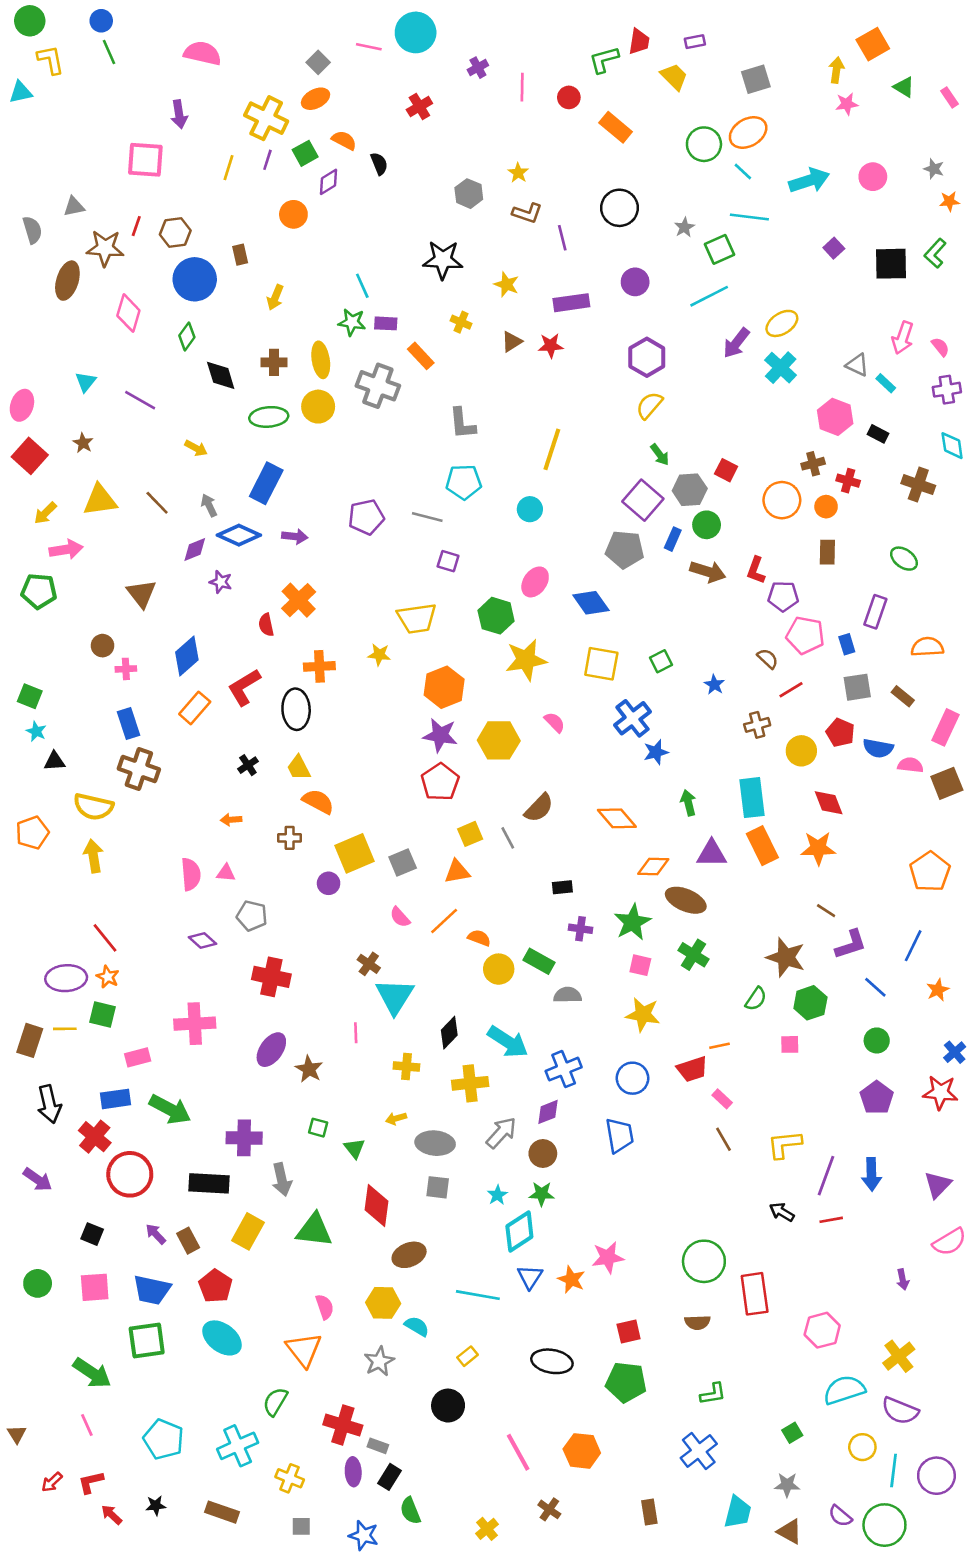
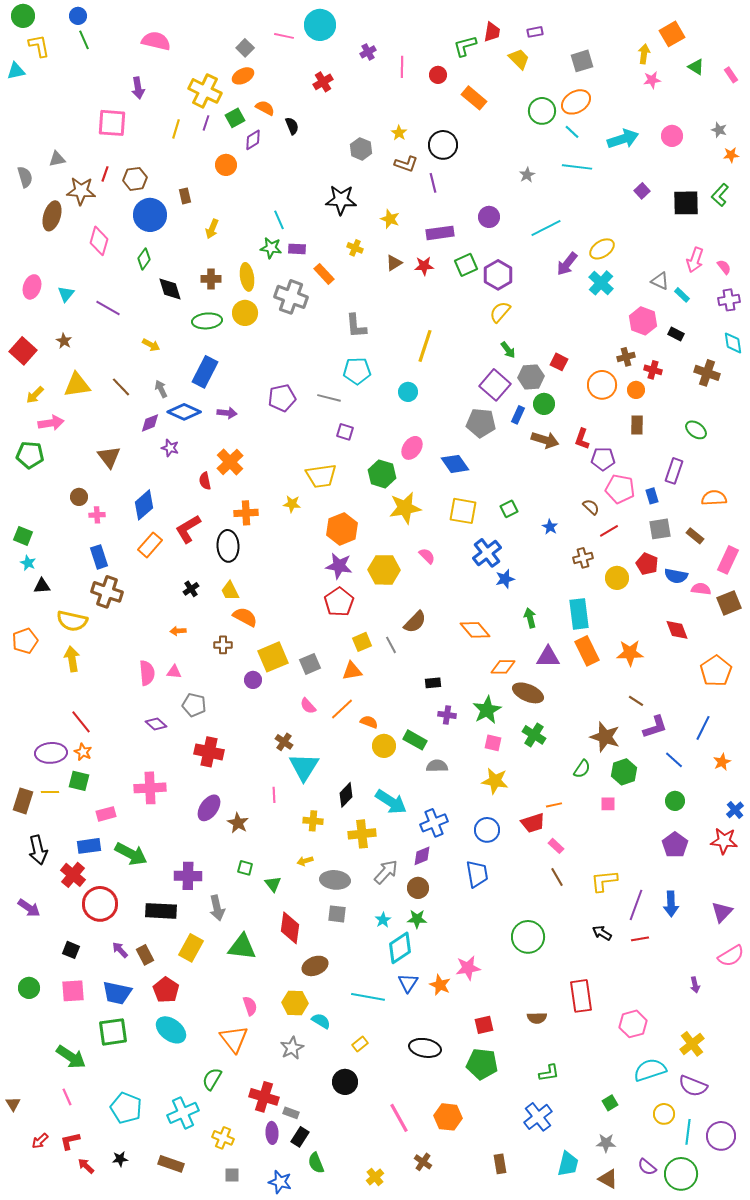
black circle: (619, 208) -> (443, 145), moved
green square: (720, 249) -> (466, 265), moved
pink ellipse: (22, 405) -> (32, 287), moved
red diamond: (829, 803) -> (677, 630), moved
green circle: (704, 1261) -> (528, 937), moved

